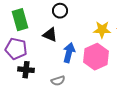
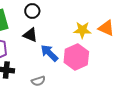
black circle: (60, 11) -> (32, 11), moved
blue arrow: (69, 53) -> (49, 53), turned -60

